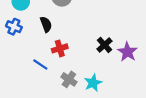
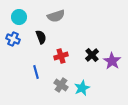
red cross: (60, 48) -> (61, 56), moved
blue line: (40, 64) -> (36, 72), turned 40

